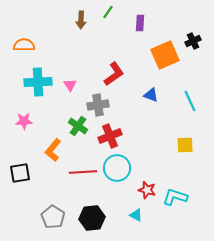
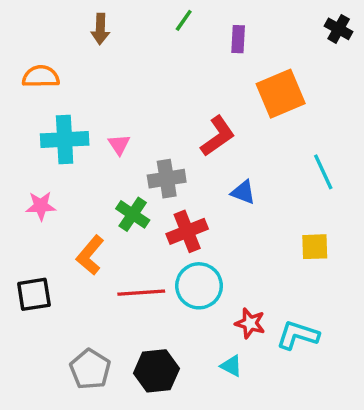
brown arrow: (81, 20) -> (100, 29), moved
black cross: (193, 41) -> (339, 29), moved, turned -35
red L-shape: (114, 74) -> (218, 136), moved
blue triangle: (151, 95) -> (243, 192), moved

